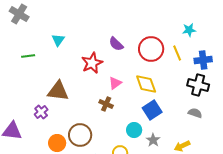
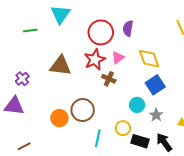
cyan triangle: (58, 40) -> (60, 14), size x1.5
purple semicircle: (116, 44) -> (128, 28), moved, turned 56
red circle: (151, 49) -> (101, 32), moved
red star: (92, 63) -> (95, 60), moved
purple cross: (41, 112) -> (22, 79), moved

